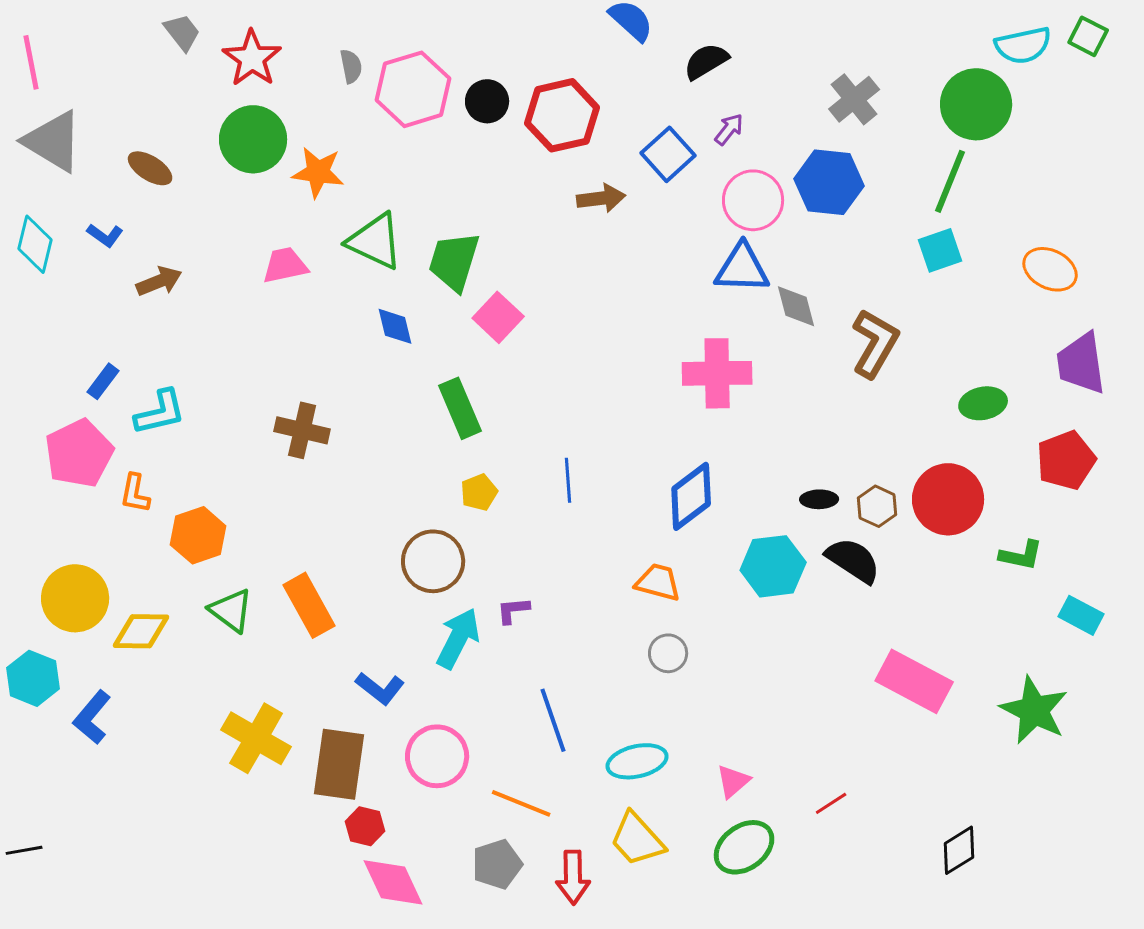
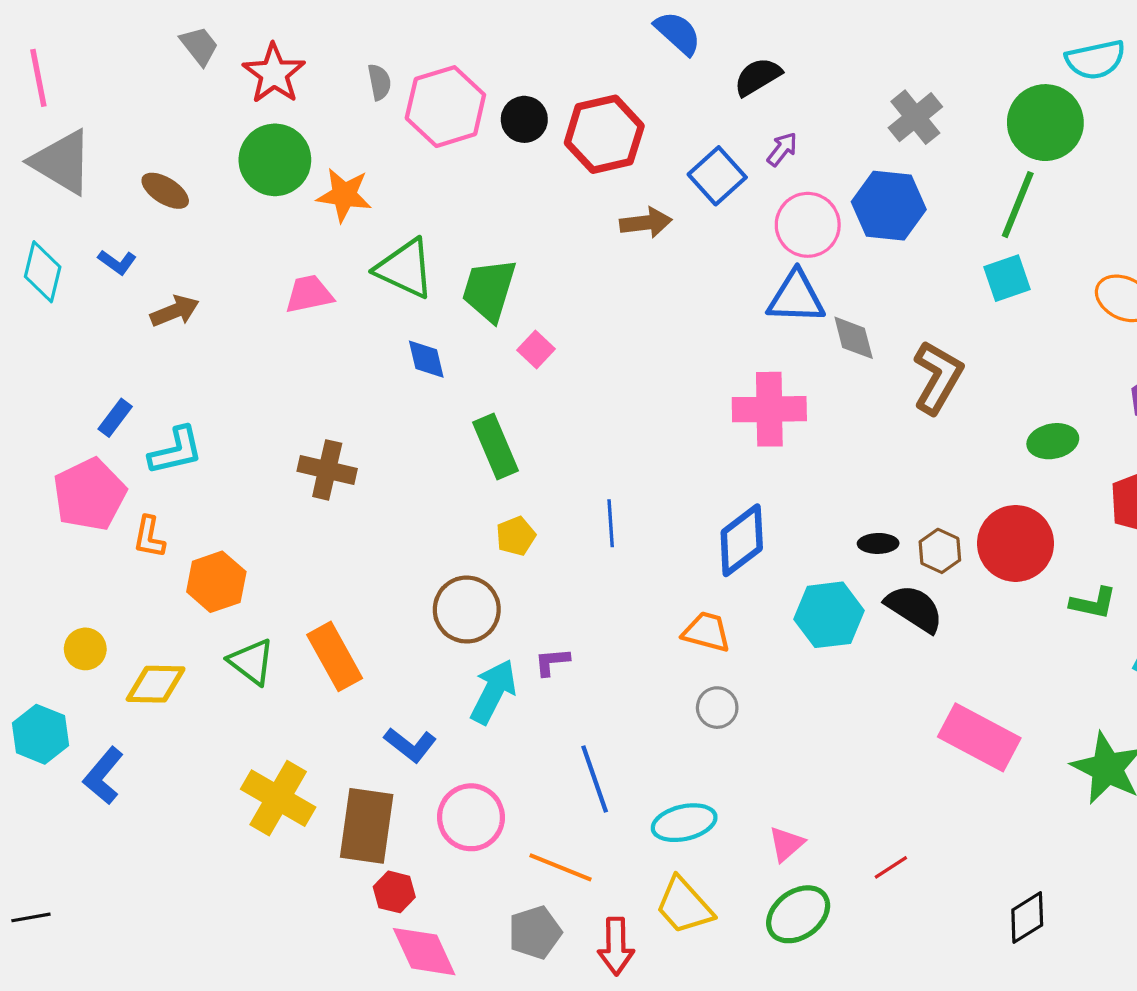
pink square: (498, 317) -> (536, 350), size x0.7
yellow circle: (75, 598) -> (85, 649), size x0.6

